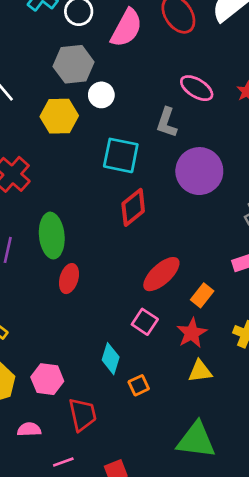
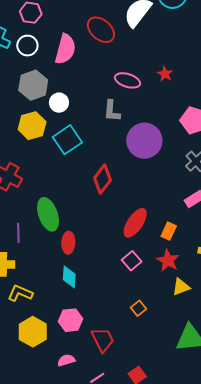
cyan square: (121, 155) -> (67, 140), moved, turned -32
pink square: (145, 322) -> (132, 261), turned 30
cyan diamond: (111, 359) -> (69, 277), moved

